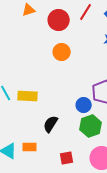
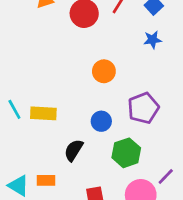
orange circle: (62, 52) -> (104, 71), moved
blue circle: (84, 105) -> (101, 121), moved

